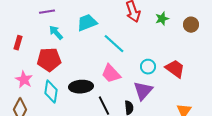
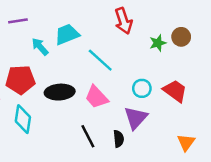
green star: (162, 19) -> (158, 43), moved
brown circle: (191, 25) -> (181, 37), moved
cyan arrow: (56, 33) -> (40, 47), moved
black ellipse: (81, 87) -> (60, 92), moved

